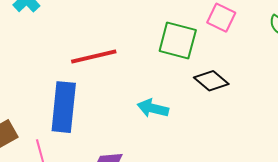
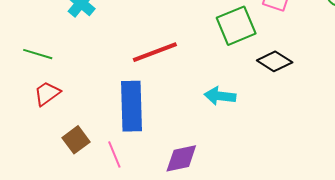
green square: (178, 41) -> (236, 26), turned -30

